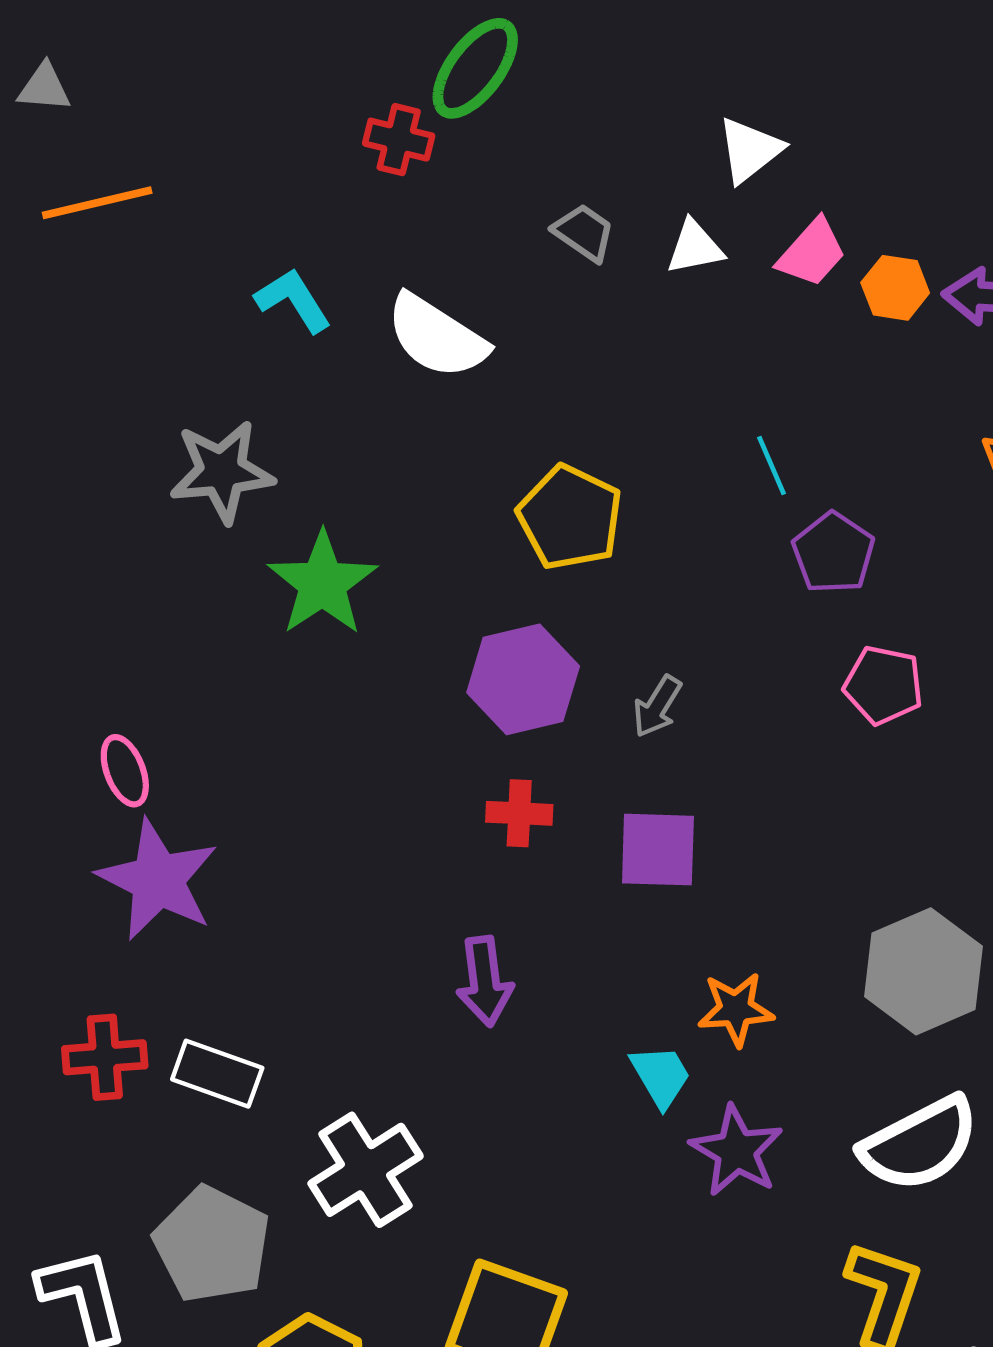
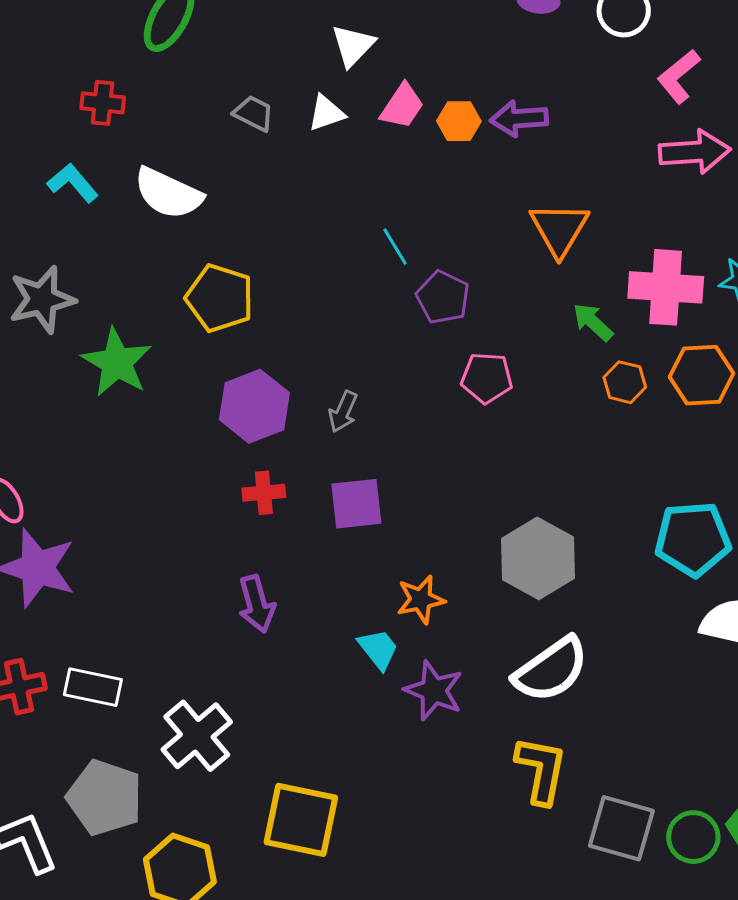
red cross: (399, 140) -> (103, 103), moved
yellow pentagon: (570, 517) -> (220, 298), moved

